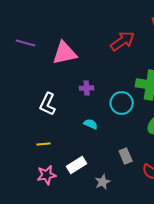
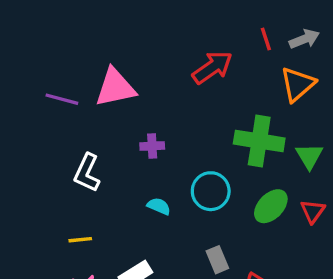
purple line: (26, 43) -> (62, 99), moved
cyan circle: (122, 103) -> (211, 191), moved

